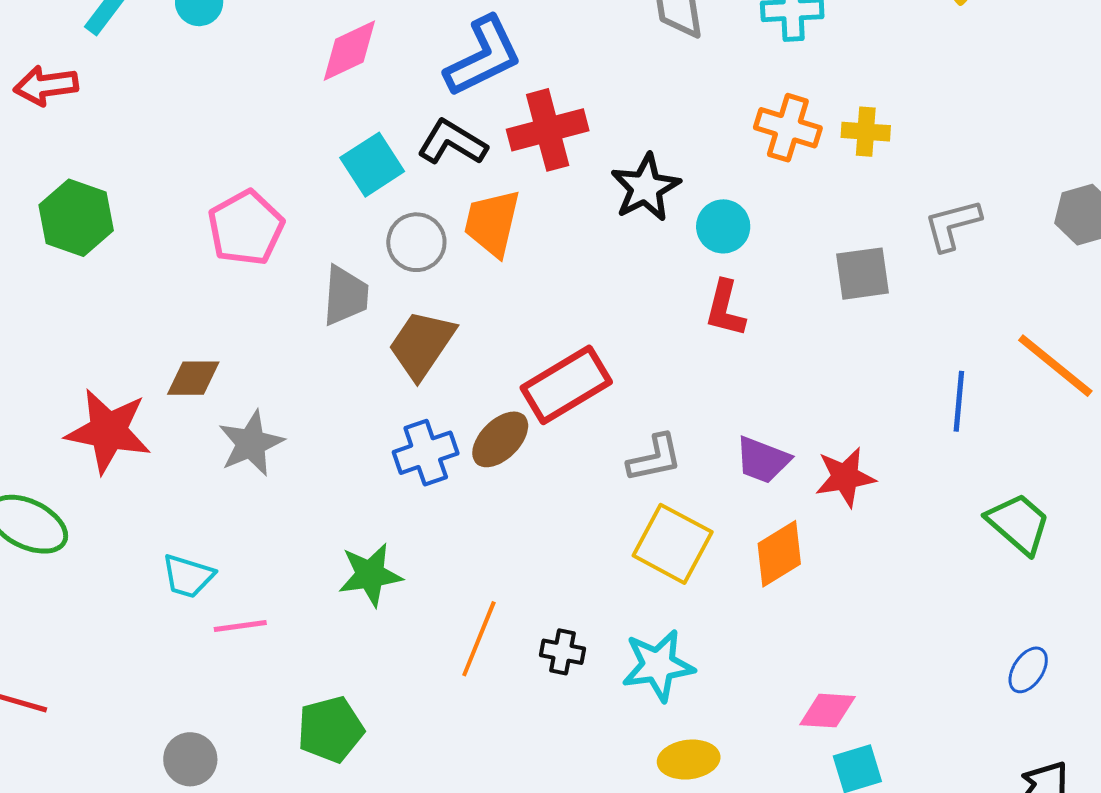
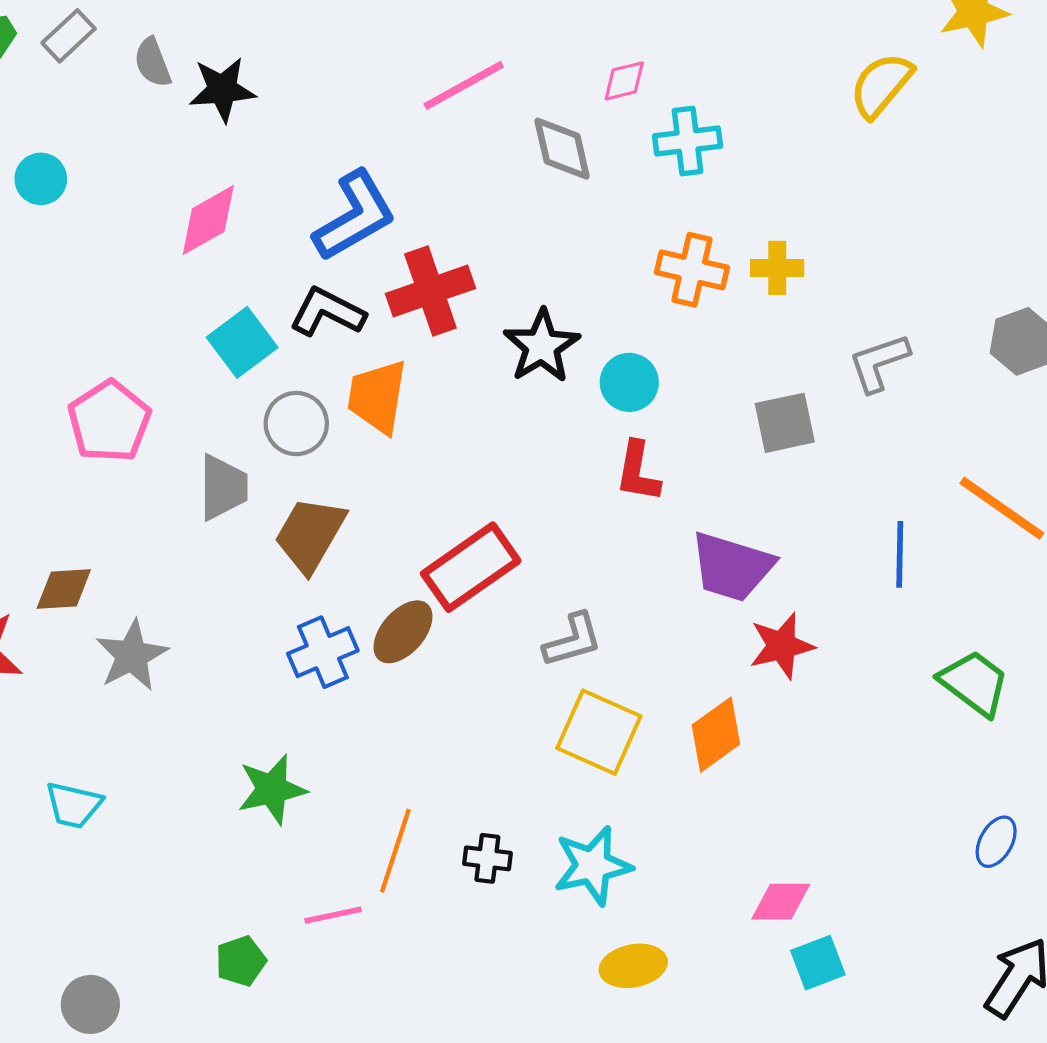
purple trapezoid: (763, 460) -> (732, 567), moved, size x1.4
pink line: (240, 626) -> (333, 915), moved
green pentagon: (330, 729) -> (241, 961), size x0.7

